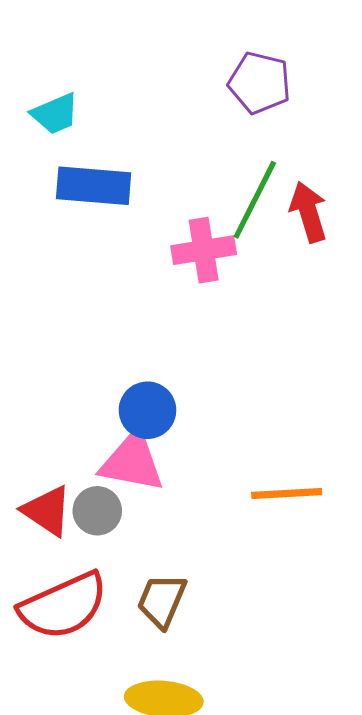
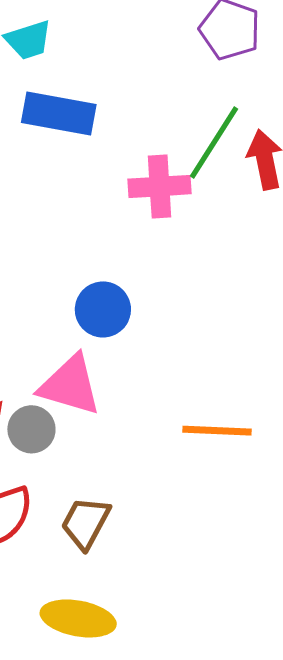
blue circle: (147, 410) -> (103, 309), moved

